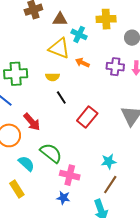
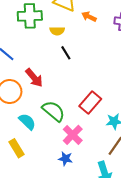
green cross: (16, 74) -> (30, 16), moved
red rectangle: (87, 117) -> (90, 102), moved
pink cross: (70, 175) -> (73, 135), turned 30

